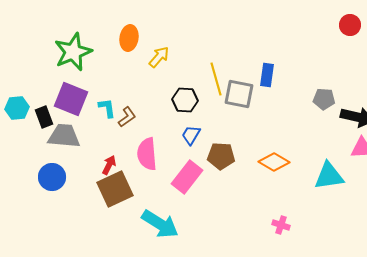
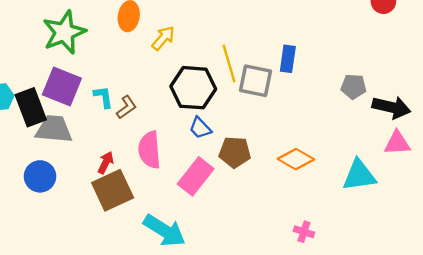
black hexagon: (185, 100) -> (193, 88), size x1.5
black rectangle: (44, 117) -> (31, 107), size x1.5
blue trapezoid: (191, 135) -> (200, 128), turned -75

